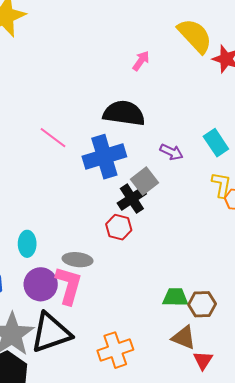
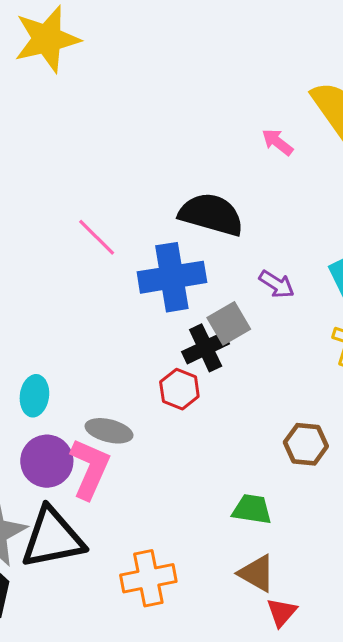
pink arrow: (141, 61) -> (277, 142), moved, turned -95
brown hexagon: (202, 304) -> (306, 444), moved

